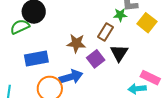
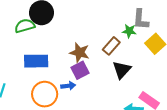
purple square: (96, 59) -> (80, 70), moved
blue arrow: (71, 77) -> (68, 86), size x0.6

